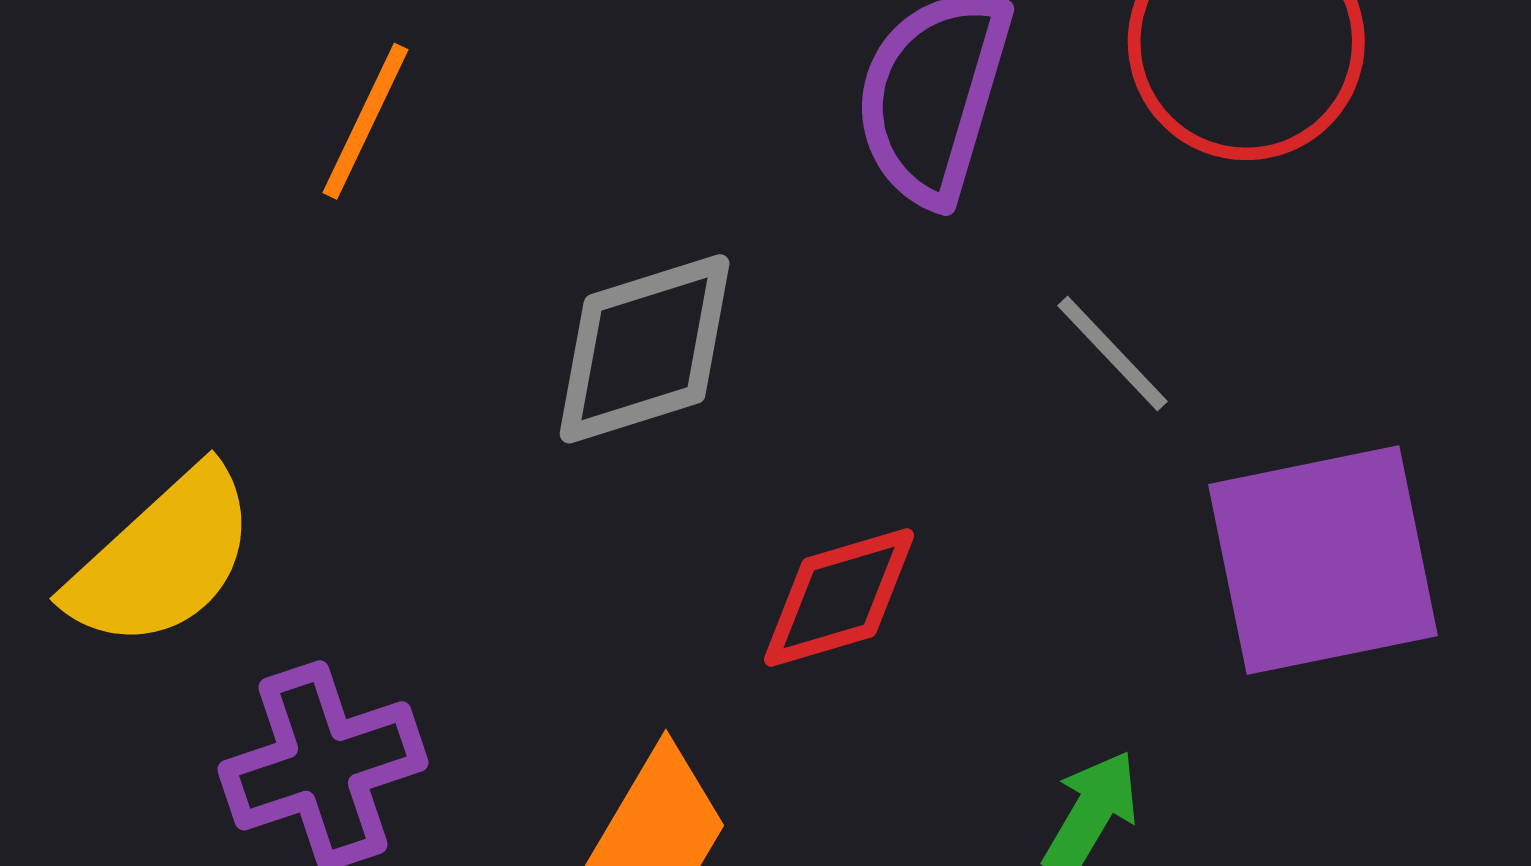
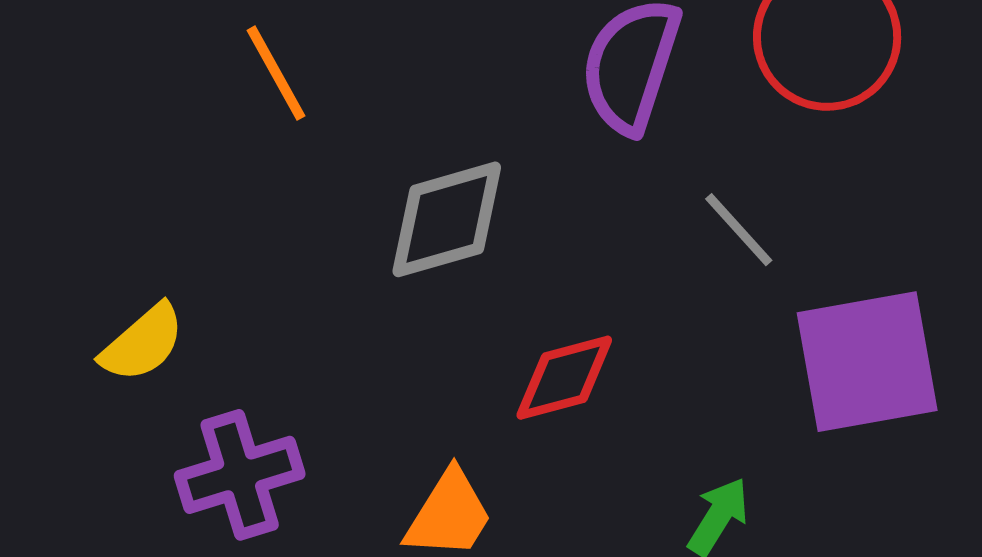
orange line: (366, 121) -> (276, 73), turned -56
yellow semicircle: (162, 559) -> (143, 343), size x0.7

